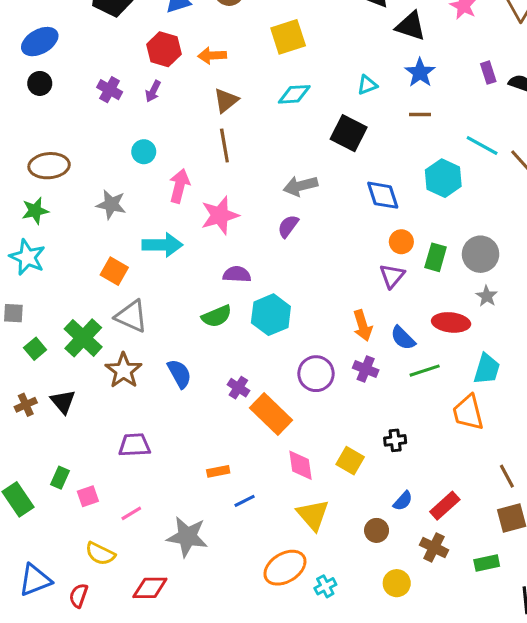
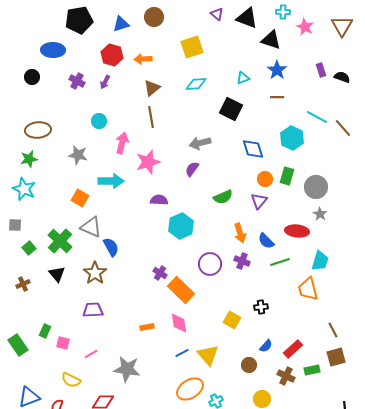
blue ellipse: (40, 42) -> (53, 50), moved, turned 30
green rectangle: (436, 257) -> (287, 176), moved
green semicircle: (217, 316) -> (223, 197), moved
brown star: (124, 371) -> (95, 273), moved
blue semicircle: (179, 374) -> (111, 247), moved
black triangle: (63, 402) -> (57, 274), moved
pink diamond: (300, 465) -> (179, 323), moved
pink square: (88, 496) -> (63, 343), turned 32
blue line: (245, 501) -> (182, 353), moved
green rectangle: (487, 563) -> (312, 370), moved

